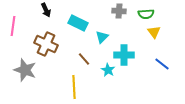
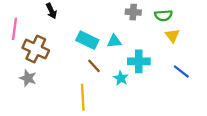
cyan rectangle: (78, 23) -> (87, 40), moved
cyan triangle: (102, 37) -> (114, 41), turned 40
brown cross: (46, 44) -> (36, 49), moved
gray star: (25, 70) -> (28, 78), size x0.7

